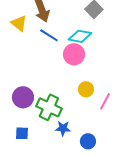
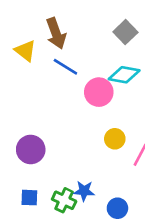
cyan diamond: (80, 36) -> (124, 75), moved
green cross: (49, 107) -> (64, 200), moved, size x0.7

